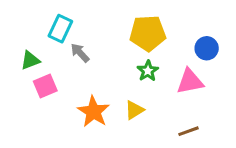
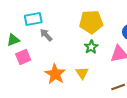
cyan rectangle: (60, 29) -> (33, 19), turned 54
yellow triangle: (134, 110) -> (82, 73), turned -32

